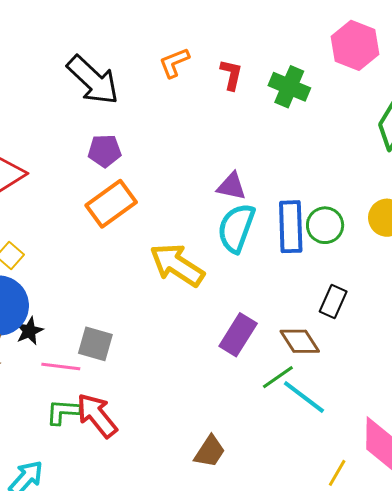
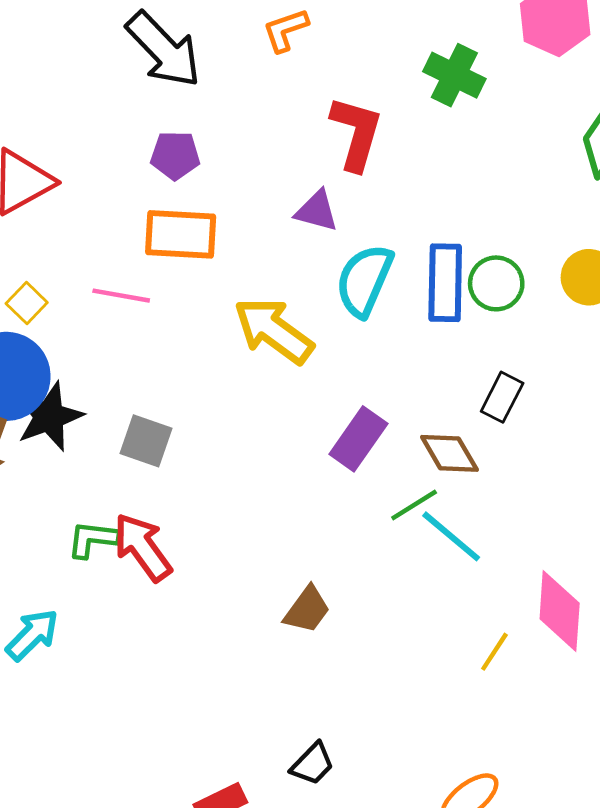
red L-shape: (231, 75) -> (356, 133), moved, size x1.6
purple triangle: (232, 186) -> (317, 211), moved
orange rectangle: (111, 204) -> (181, 234), turned 36
black star: (29, 331) -> (49, 416), size x1.6
pink line: (61, 366) -> (121, 296), moved

